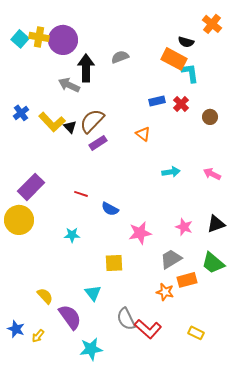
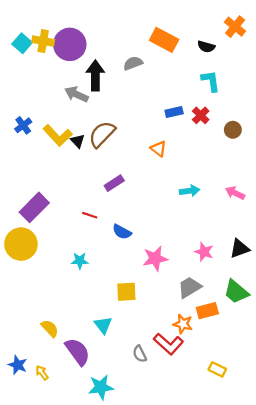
orange rectangle: (174, 59) -> (164, 40), moved
purple rectangle: (98, 143) -> (114, 183), moved
gray semicircle: (126, 319) -> (140, 354), size x0.7
red L-shape: (148, 329) -> (168, 344), moved
yellow arrow: (38, 336) -> (42, 373), turned 104

